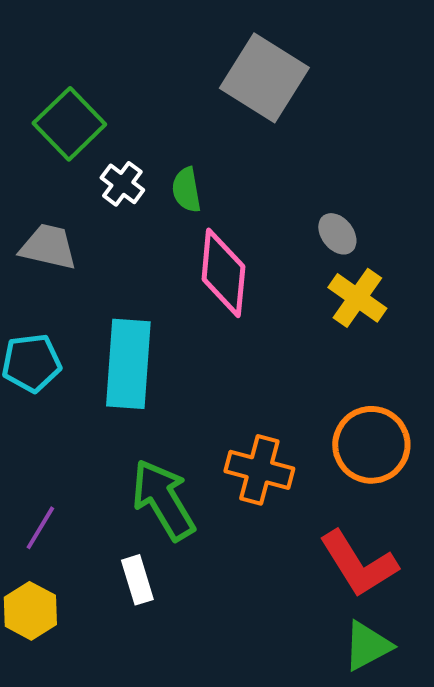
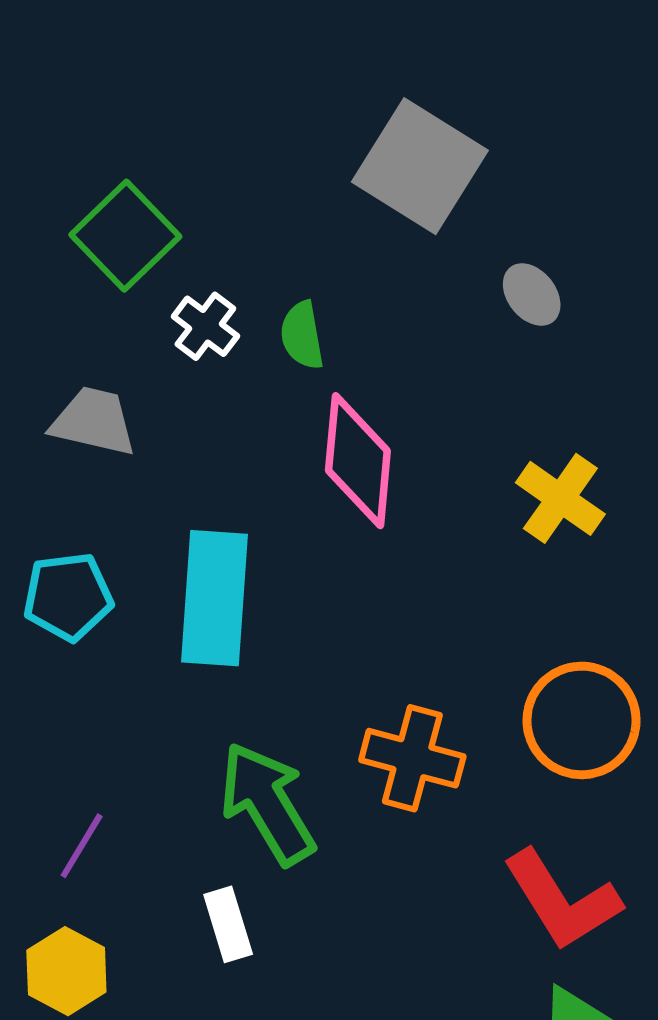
gray ellipse: (337, 234) -> (532, 295), moved

